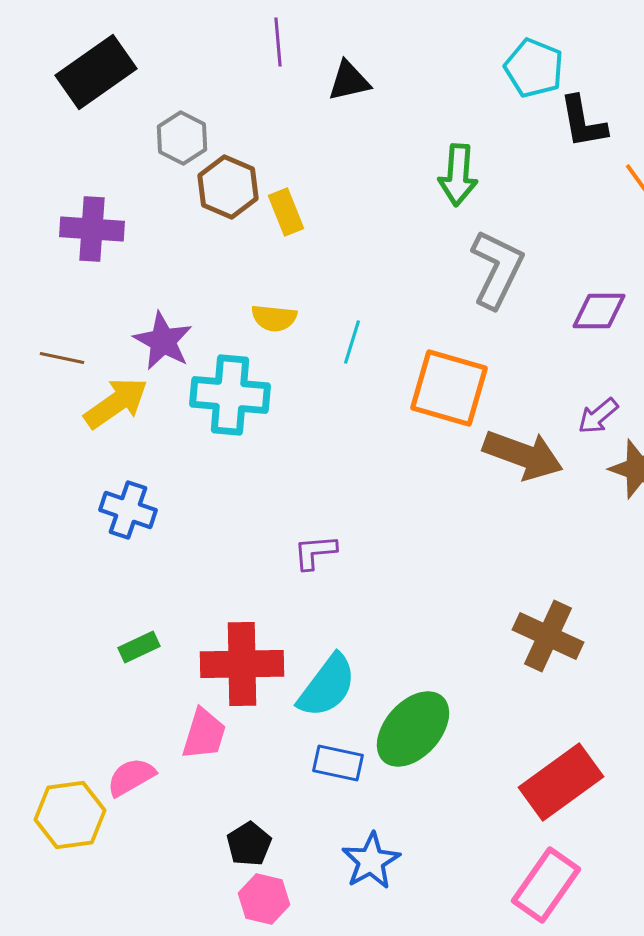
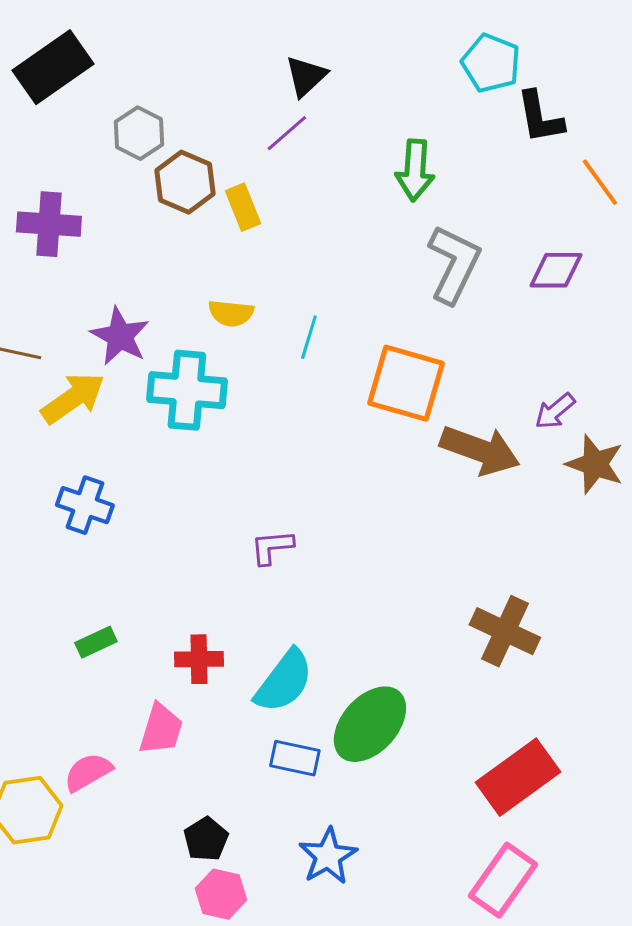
purple line: (278, 42) -> (287, 133), moved, turned 54
black triangle: (349, 81) -> (306, 76), turned -30
purple diamond: (599, 311) -> (556, 270), moved
red cross: (242, 664) -> (199, 659), size x0.6

